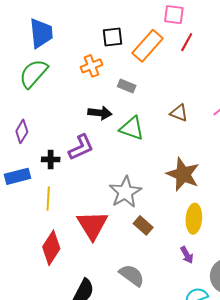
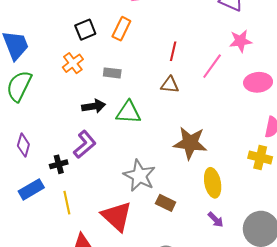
red line: (187, 42) -> (173, 51), moved
orange rectangle: (148, 46) -> (121, 29), size x0.7

